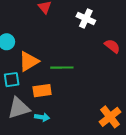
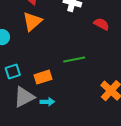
orange triangle: (29, 61) -> (32, 22), moved
green line: (62, 68) -> (74, 59), moved

